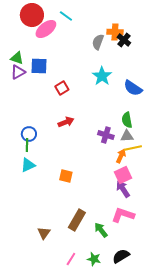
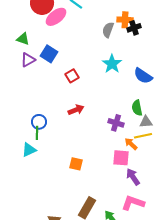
black cross: (124, 40) -> (134, 28), turned 32
green triangle: (17, 58) -> (23, 39), moved
blue square: (39, 66) -> (49, 54), turned 30
gray triangle: (127, 136) -> (146, 122), moved
orange arrow: (121, 156) -> (131, 144), turned -72
cyan triangle: (28, 165) -> (29, 150), moved
pink square: (123, 175) -> (121, 158), moved, turned 30

